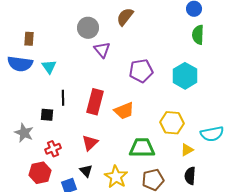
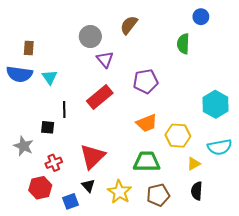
green semicircle: (198, 35) -> (183, 44), moved
cyan hexagon: (185, 76) -> (215, 104), moved
red rectangle: (95, 102) -> (100, 97), moved, turned 35
orange trapezoid: (124, 111) -> (147, 123), moved
red triangle: (90, 143) -> (92, 156), size x1.5

